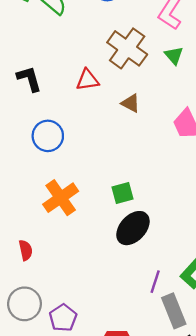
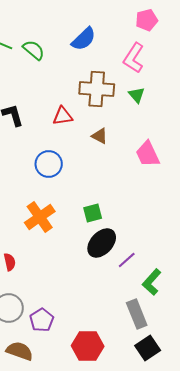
brown cross: (127, 48) -> (97, 89), turned -32
blue circle: (48, 136) -> (49, 164), moved
purple line: (155, 282) -> (127, 260), moved, turned 30

